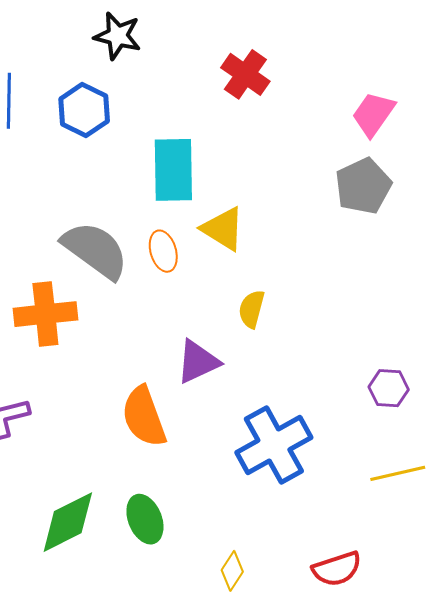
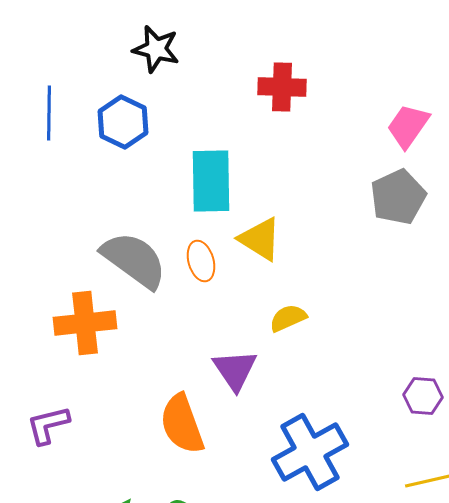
red cross: (245, 74) -> (282, 87), turned -33
yellow semicircle: (252, 309) -> (288, 318), turned 51
purple triangle: (198, 362) -> (235, 370), turned -39

